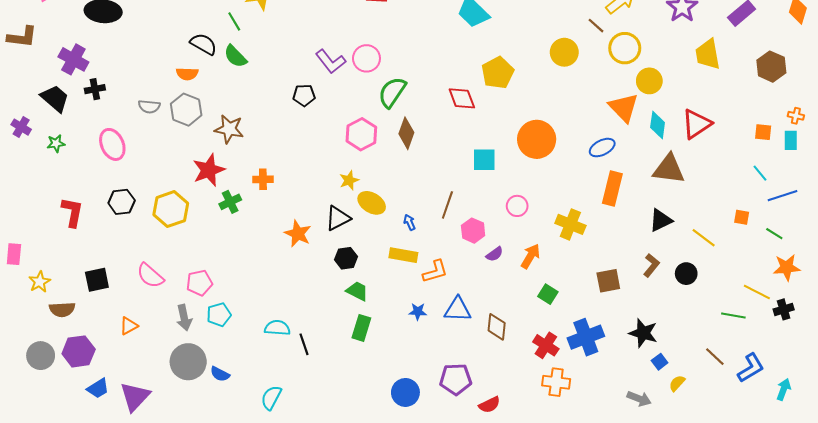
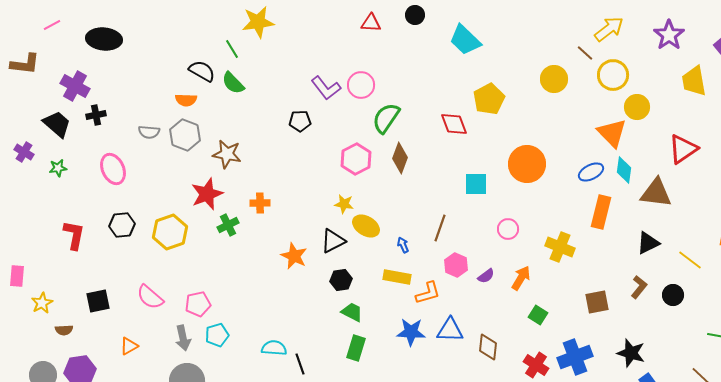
cyan diamond: (658, 125) -> (624, 170), moved
yellow star: (349, 180) -> (344, 204), turned 30
pink hexagon: (473, 231) -> (456, 265), moved
brown semicircle: (62, 309) -> (64, 330), size x0.7
blue star: (418, 311) -> (411, 332), size x1.6

